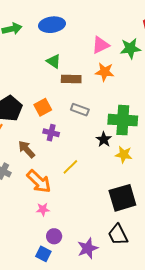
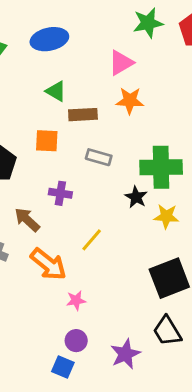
green star: (130, 48) -> (148, 23), moved
orange square: (43, 107) -> (47, 141), moved, turned 36
pink star: (43, 209) -> (76, 300), moved

